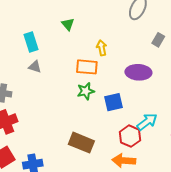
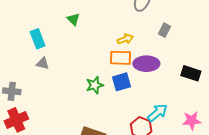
yellow arrow: (102, 48) -> (125, 39), moved, turned 84
orange rectangle: (87, 67) -> (120, 58), moved
blue square: (114, 102) -> (121, 82), moved

